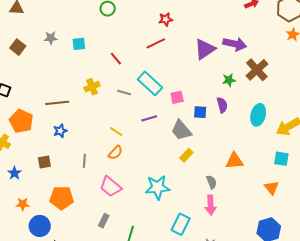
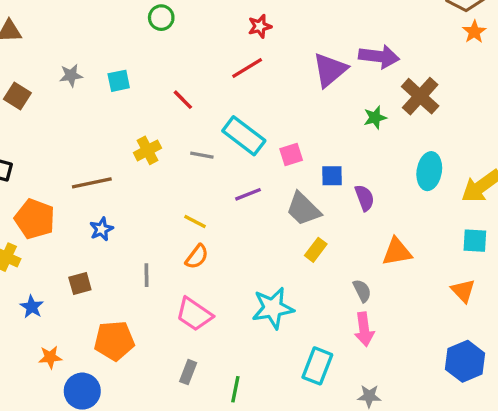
purple semicircle: (222, 105) -> (365, 198), moved

